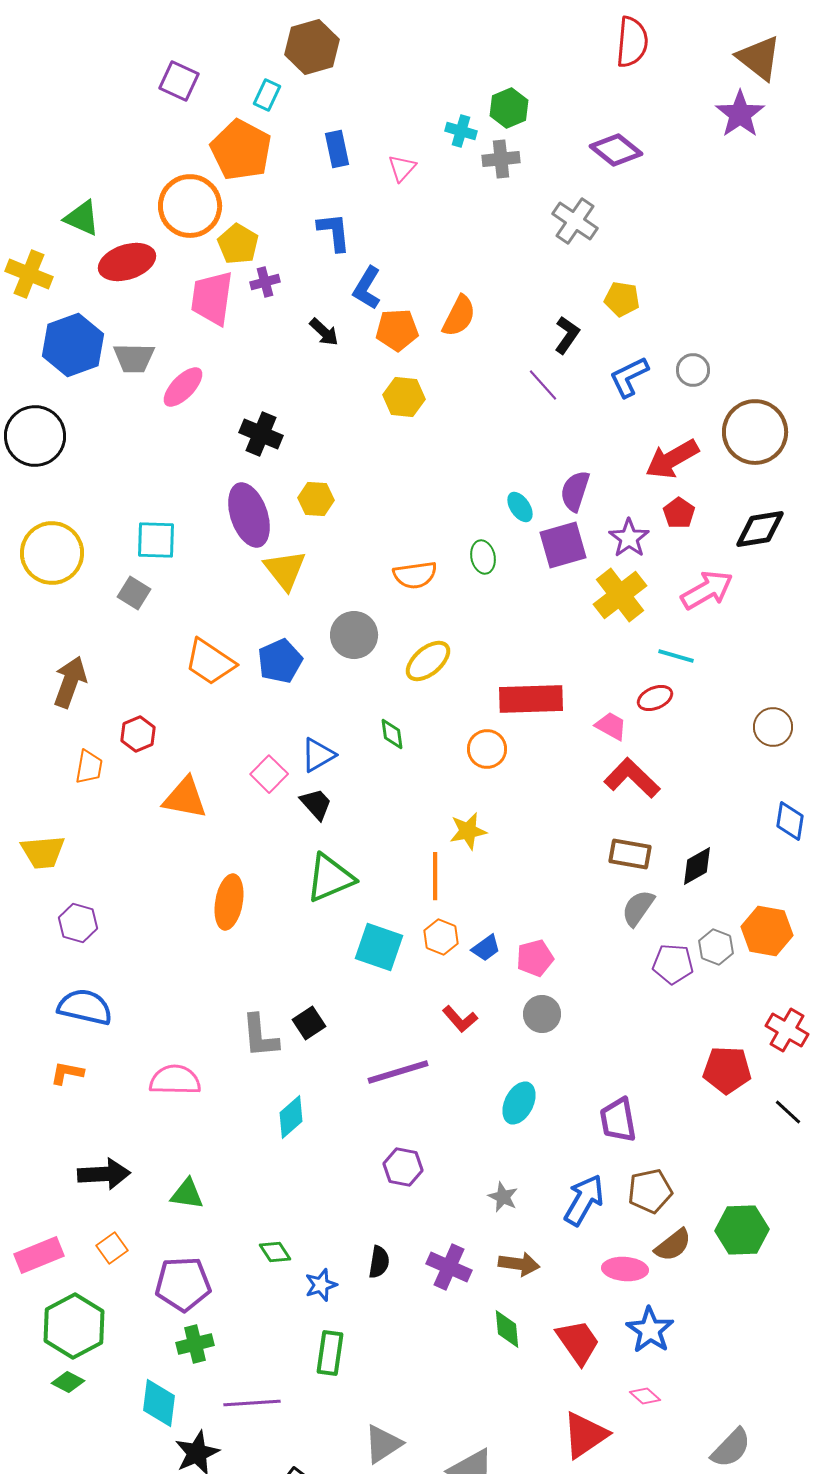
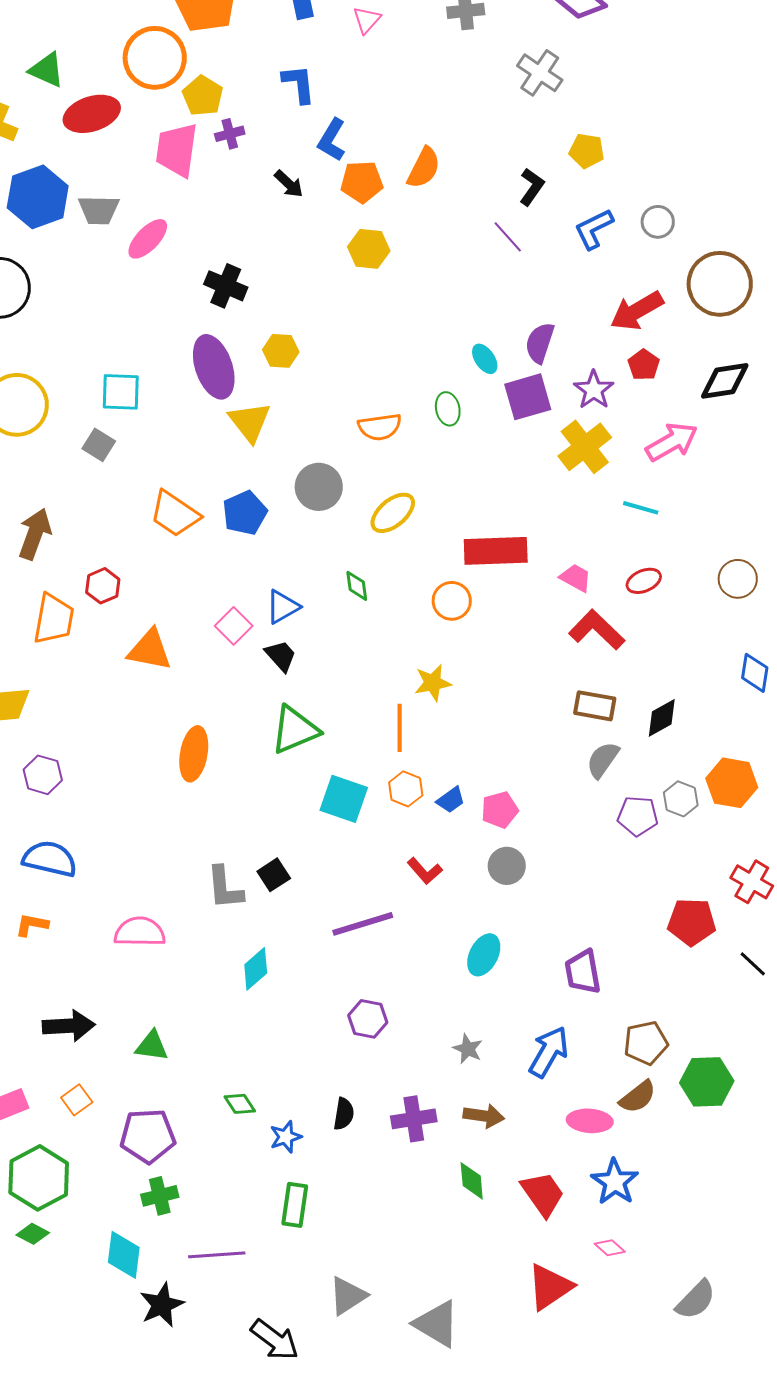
red ellipse: (655, 698) -> (644, 581), moved
orange trapezoid: (89, 767) -> (54, 619), size x1.5
brown pentagon: (650, 1191) -> (646, 1043), moved
purple cross: (449, 1267) -> (414, 1119), turned -33

